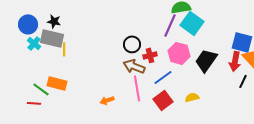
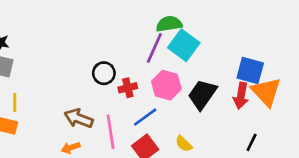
yellow line: (64, 49) -> (15, 102), moved
brown arrow: (134, 66) -> (79, 118), moved
black line: (243, 81) -> (252, 142), moved
yellow semicircle: (192, 97) -> (184, 144), turned -120

